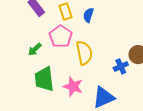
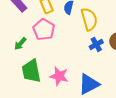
yellow semicircle: (84, 53) -> (89, 19), moved
blue cross: (121, 66) -> (96, 44), moved

